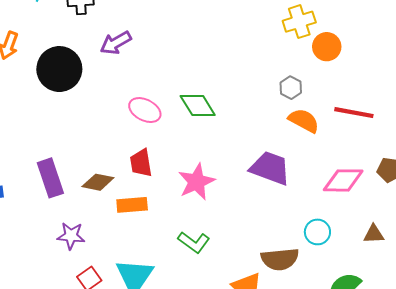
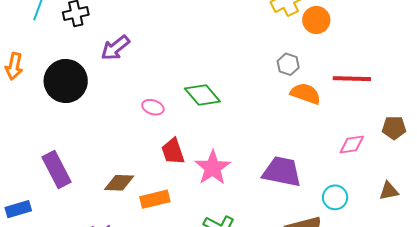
pink ellipse: (145, 110) -> (153, 107), size x0.7
red trapezoid: (141, 163) -> (173, 151), moved
purple trapezoid: (270, 168) -> (282, 172), moved
purple rectangle: (50, 178) -> (57, 169), moved
pink diamond: (343, 180) -> (352, 145), size x0.7

